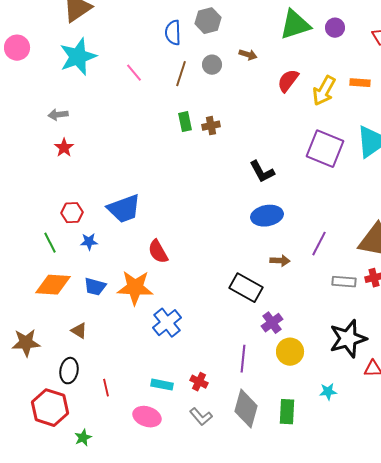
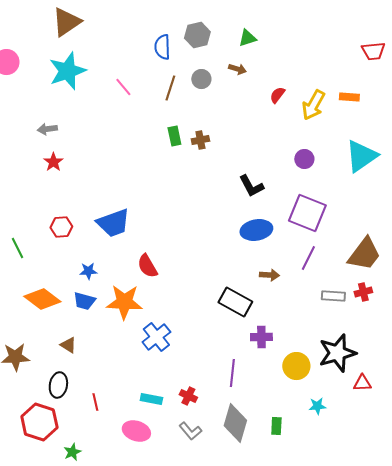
green triangle: (295, 25) -> (247, 38), moved, size x0.6
purple circle: (335, 28) -> (304, 159), moved
red semicircle: (288, 81) -> (277, 95), size x0.7
purple square: (325, 149) -> (307, 213), moved
blue star: (89, 242) -> (88, 271), moved
green line: (50, 243) -> (17, 248), moved
orange diamond: (53, 285) -> (42, 299), turned 33
purple cross: (272, 323) -> (261, 337), turned 35
yellow circle: (290, 352) -> (296, 366), moved
green rectangle: (287, 412) -> (276, 426), size x0.7

